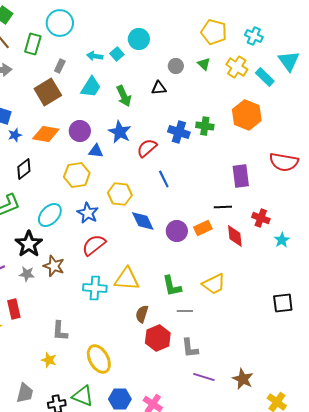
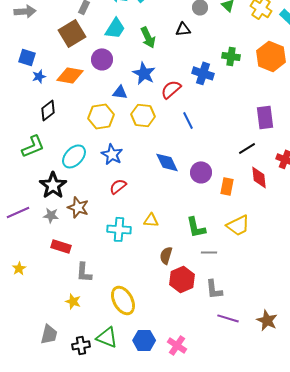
green cross: (205, 126) -> (231, 56), moved
purple circle: (80, 131) -> (102, 59), moved
yellow hexagon: (120, 194) -> (143, 115), moved
black line: (223, 207) -> (247, 148), turned -30
orange rectangle: (203, 228) -> (227, 186), moved, turned -54
red semicircle: (94, 245) -> (118, 186), size x0.7
yellow triangle: (127, 279) -> (151, 220), size x0.6
red rectangle: (14, 309) -> (61, 246), moved, turned -60

